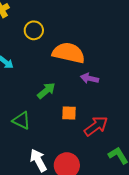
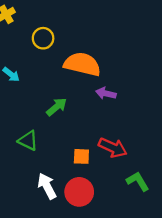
orange square: (69, 113) -> (81, 156), moved
red arrow: (96, 126) -> (113, 148), turned 60

